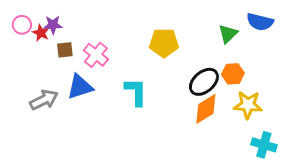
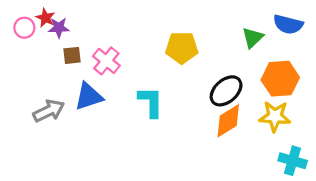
red star: (41, 33) -> (45, 18), moved
orange hexagon: (233, 74) -> (280, 79), moved, size x1.5

